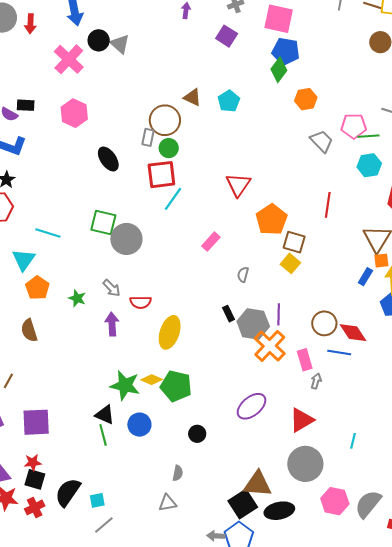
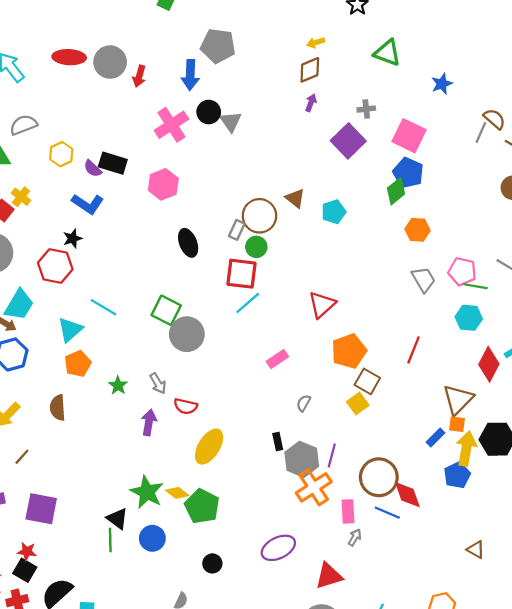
purple square: (227, 36) -> (348, 141), size x1.4
black rectangle: (26, 105) -> (113, 163), size x1.4
brown circle: (324, 323) -> (379, 477), size x1.4

